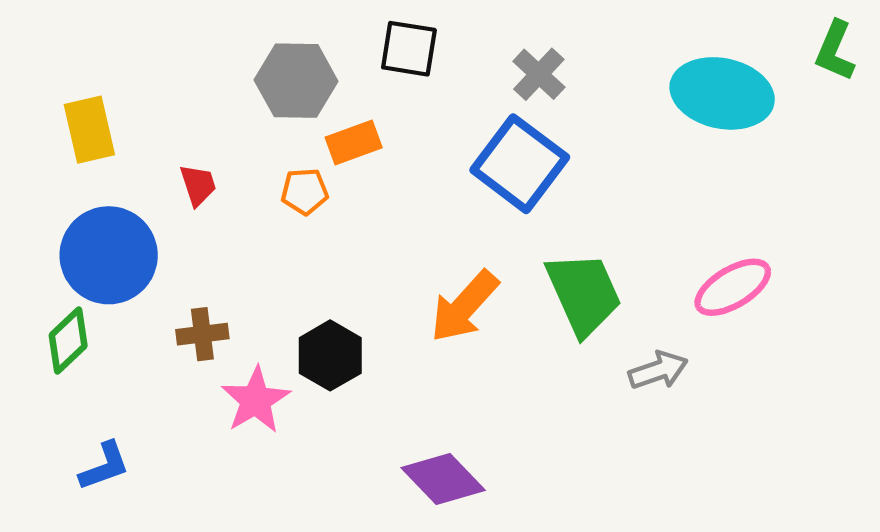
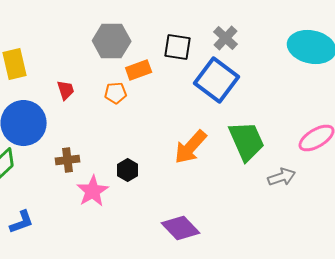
black square: (409, 49) -> (178, 47), moved
black hexagon: (330, 355) -> (128, 170), size x0.7

